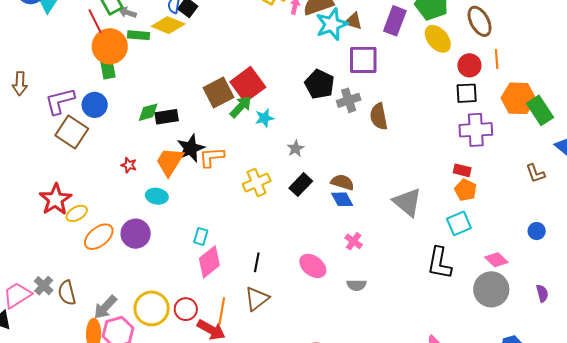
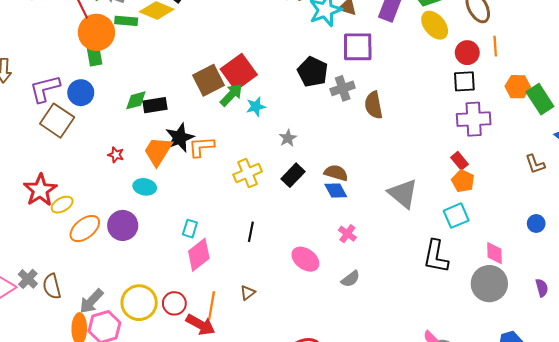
orange hexagon: (518, 98) -> (518, 87), size x0.7
red rectangle: (462, 170) -> (460, 161), turned 36
pink diamond: (496, 260) -> (495, 253), turned 45
black line: (257, 262) -> (251, 232), moved
gray semicircle: (357, 285) -> (351, 279), turned -36
brown triangle: (257, 299) -> (248, 293), size x0.6

